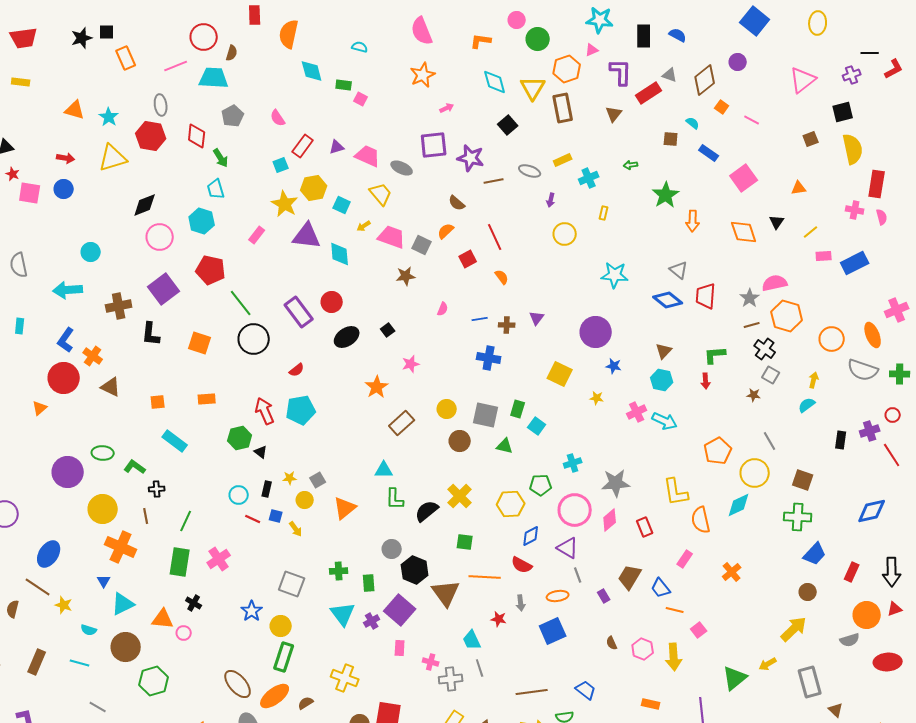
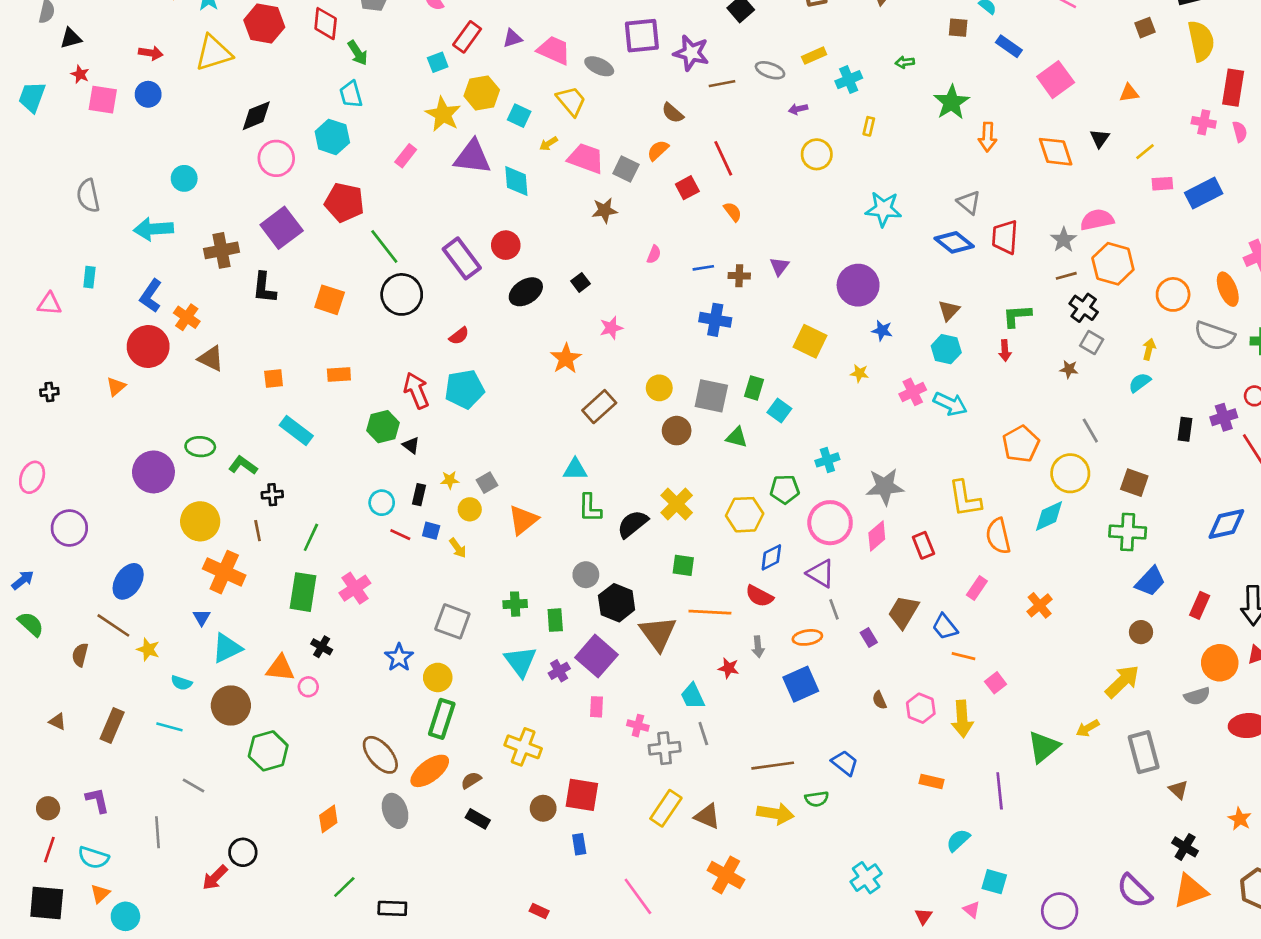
purple arrow: (551, 200) -> (798, 109), turned 64

